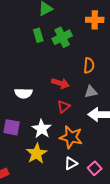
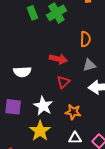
orange star: (71, 137) -> (73, 112), size x0.7
white triangle: (71, 163) -> (75, 138), turned 32

